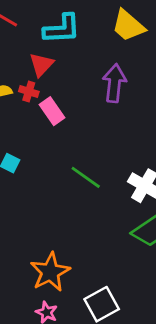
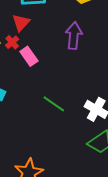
red cross: (29, 91) -> (12, 42), turned 32

